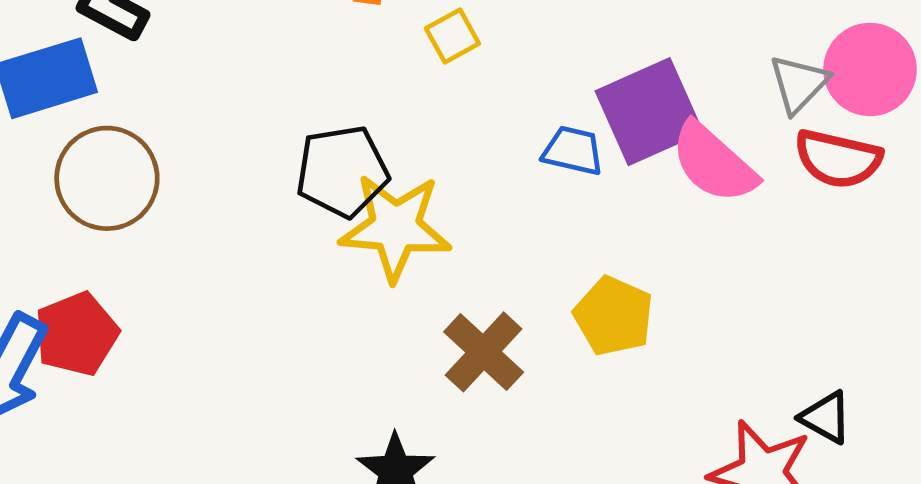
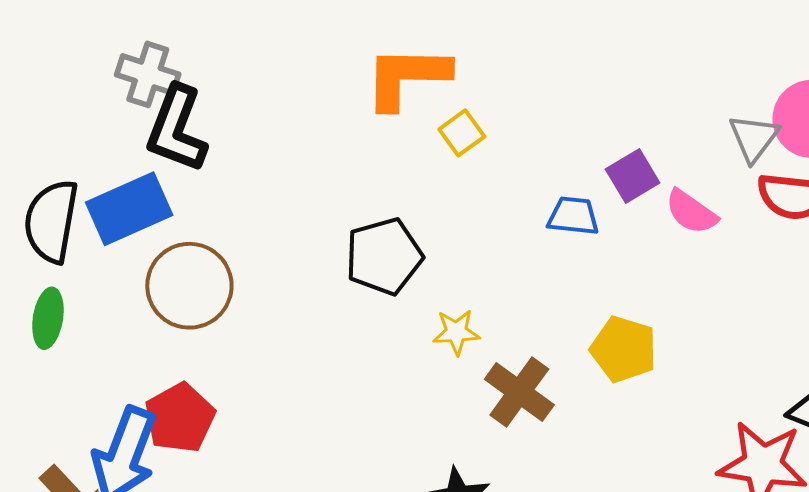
purple square: (649, 112) -> (633, 176), size x0.6
pink semicircle: (714, 163) -> (691, 212), size x0.7
yellow star: (395, 227) -> (456, 332), moved, size x0.5

